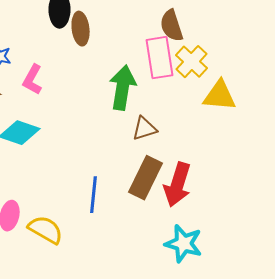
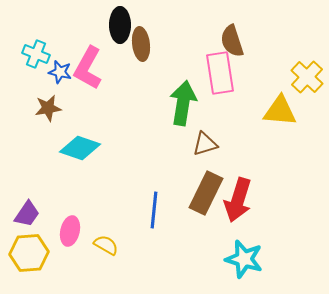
yellow cross: (192, 62) -> (307, 77), moved
pink L-shape: (33, 80) -> (88, 68), moved, size x1.4
yellow semicircle: (46, 230) -> (106, 245), size x0.7

